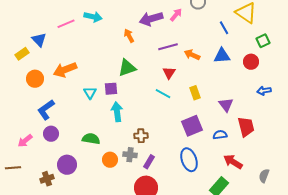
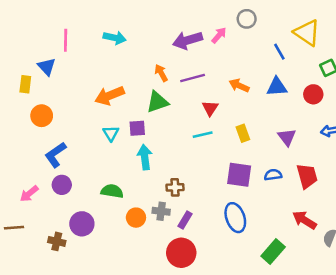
pink line: (66, 24) -> (66, 40), moved, turned -66
orange arrow: (129, 36) -> (161, 73), moved
purple line: (168, 47) -> (193, 78), moved
yellow rectangle: (22, 54) -> (25, 84), turned -48
orange arrow: (65, 70) -> (110, 96), moved
cyan line: (163, 94) -> (203, 135), turned -42
purple triangle: (226, 105) -> (287, 137), moved
purple square: (192, 126) -> (239, 175), turned 30
blue semicircle: (220, 135) -> (273, 175), moved
red arrow: (233, 162) -> (304, 220), moved
brown cross: (47, 179) -> (57, 241), turned 32

